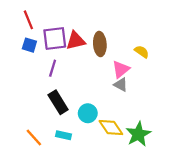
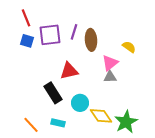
red triangle: (76, 41) -> (69, 71), moved
purple line: (53, 68) -> (74, 32), moved
gray triangle: (121, 85) -> (110, 77), turned -32

